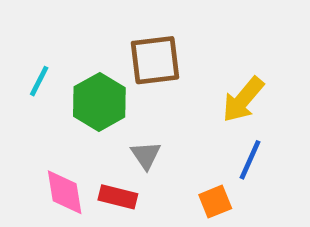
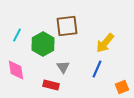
blue line: (250, 160) -> (97, 69), moved
pink diamond: (65, 192) -> (16, 70), moved
orange square: (215, 202) -> (122, 87), moved

